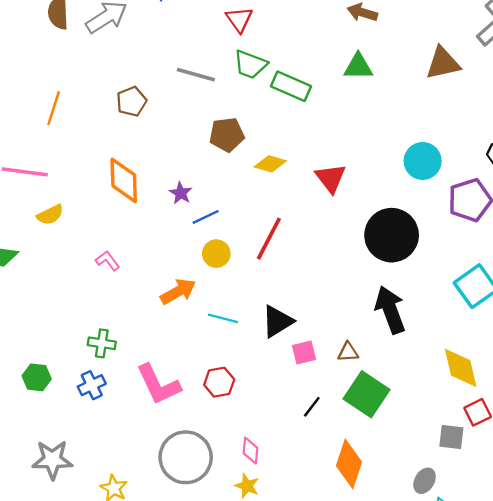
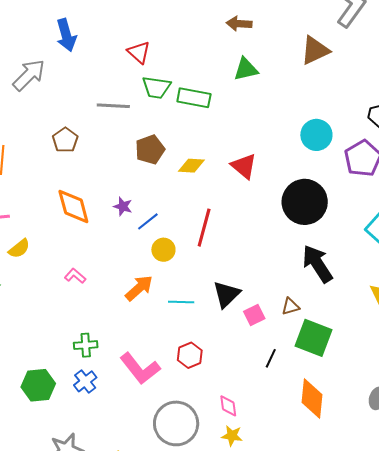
green hexagon: (37, 377) -> (38, 385), size x1.4

